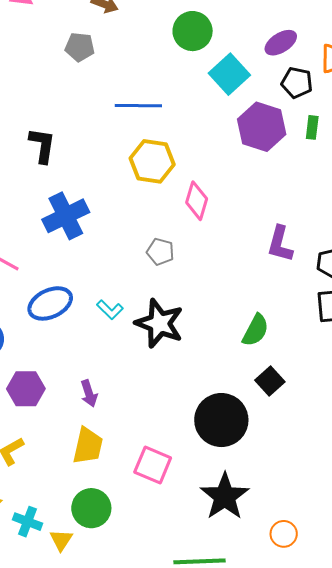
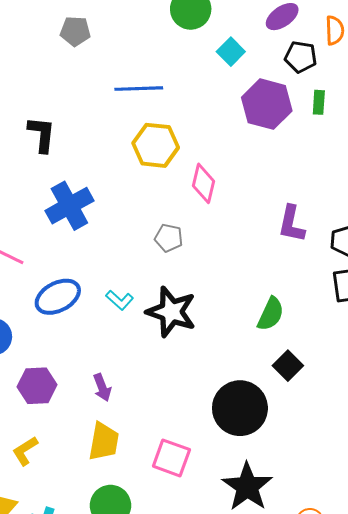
cyan square: (229, 74) -> (231, 52), size x0.7

